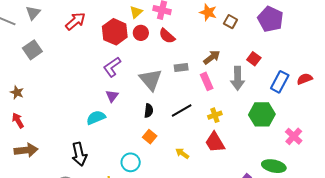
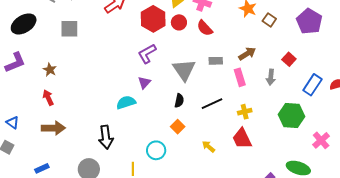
gray square: (32, 50) -> (69, 29), turned 30
gray arrow: (238, 78) -> (271, 77), size x0.7

